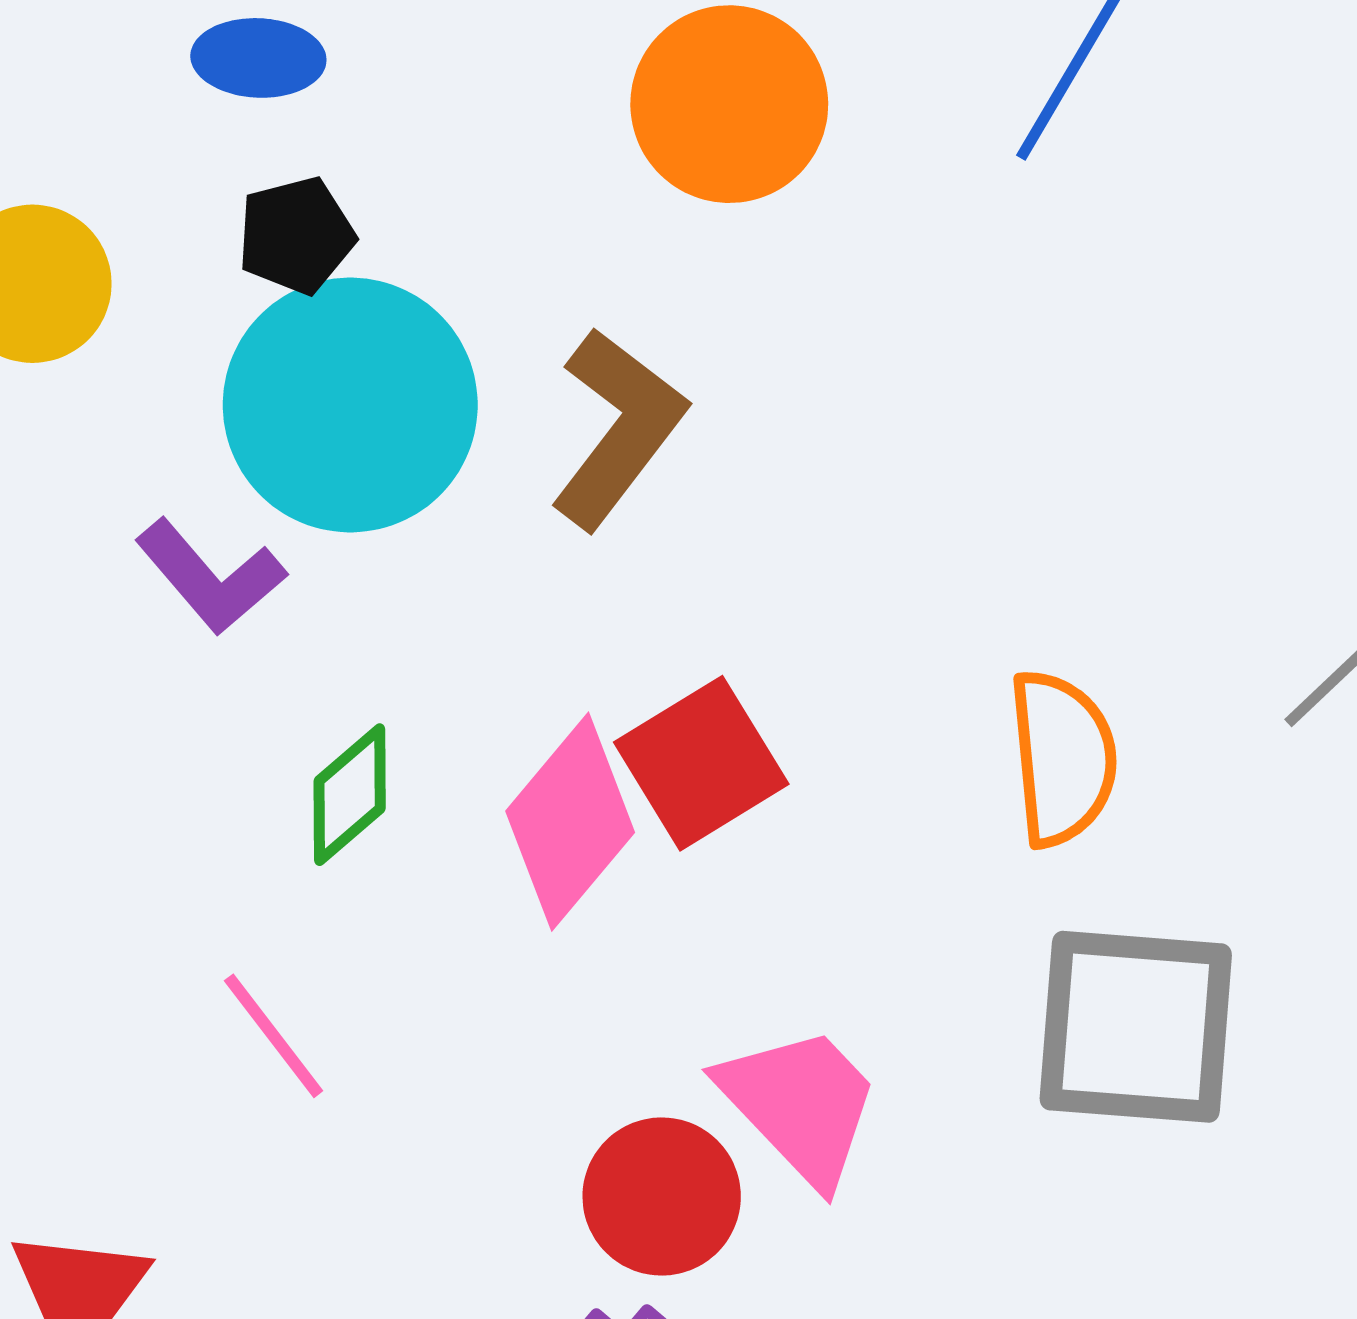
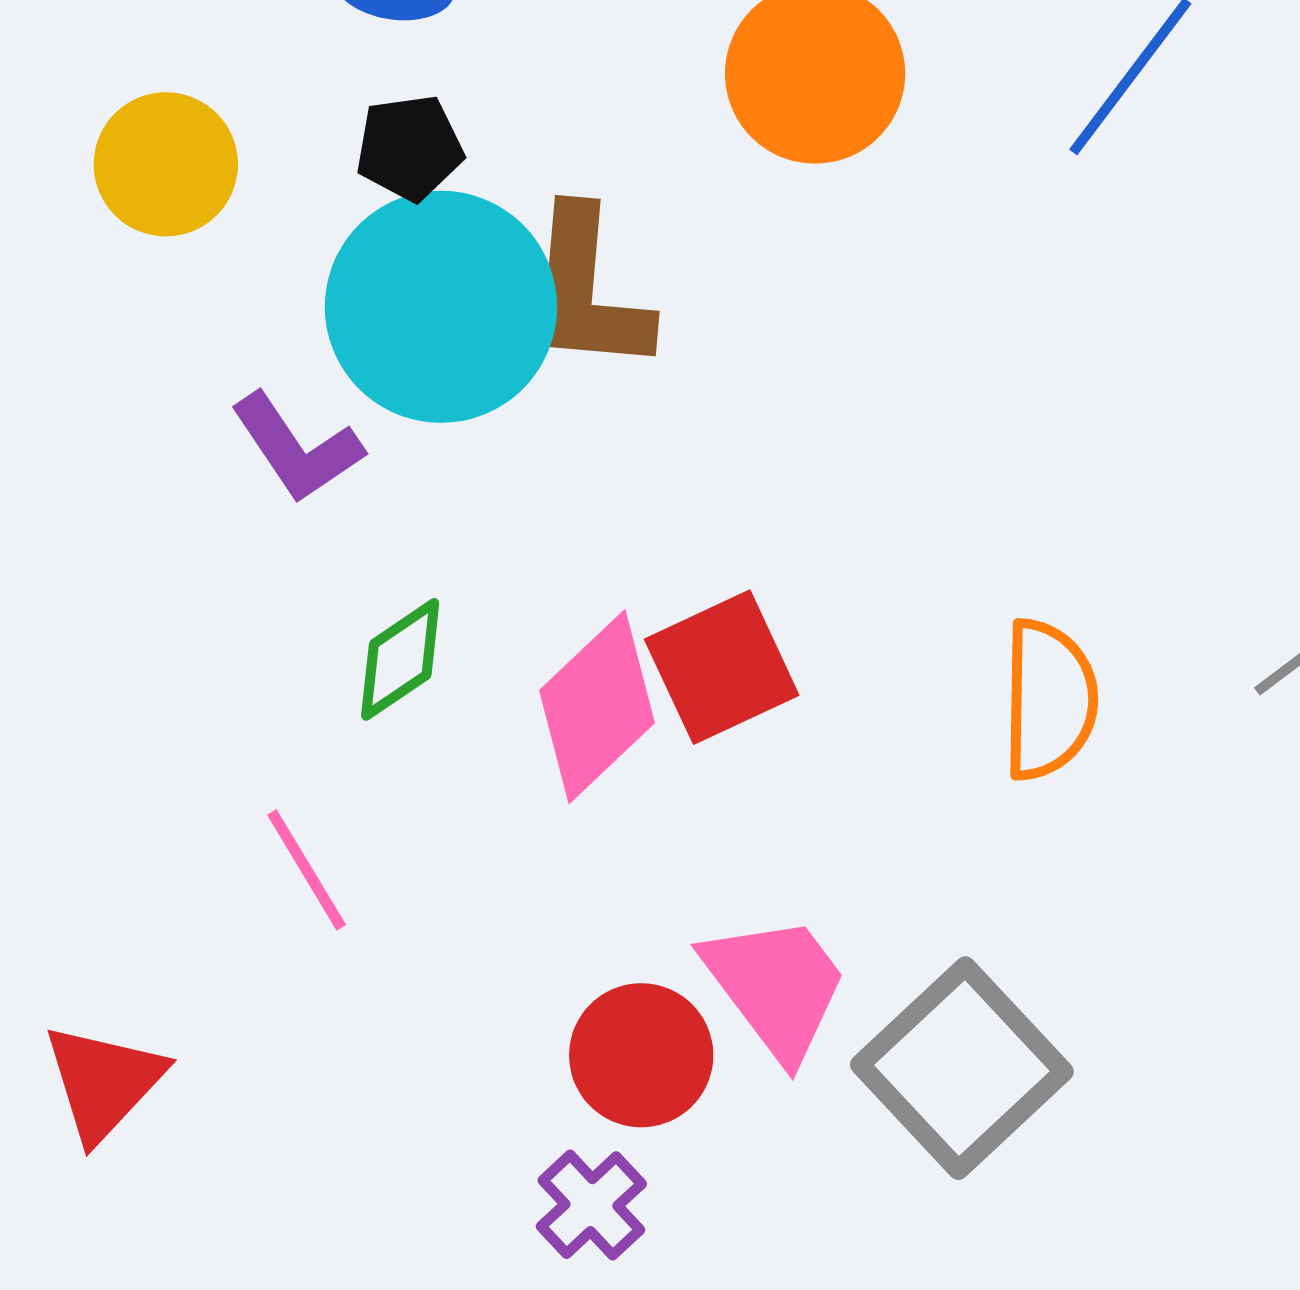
brown L-shape: (618, 428) -> (587, 291), moved, turned 141
gray square: (1136, 1027) -> (962, 1068), moved, turned 36

